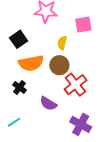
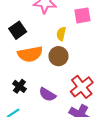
red cross: (76, 85) -> (82, 87), moved
black cross: (19, 87) -> (19, 86), moved

